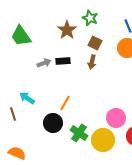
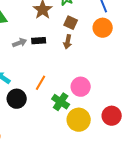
pink circle: (116, 118) -> (81, 87), moved
black circle: (53, 123) -> (17, 99), moved
green cross: (79, 133) -> (61, 102), moved

